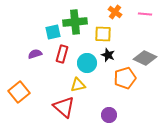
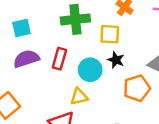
cyan square: (53, 32) -> (21, 28), moved
purple semicircle: (35, 54) -> (26, 59), size x1.5

